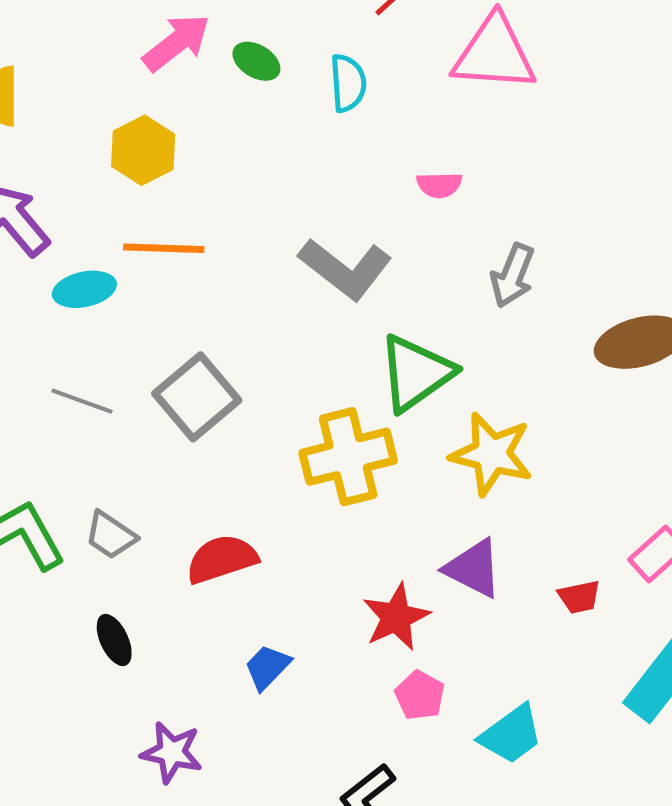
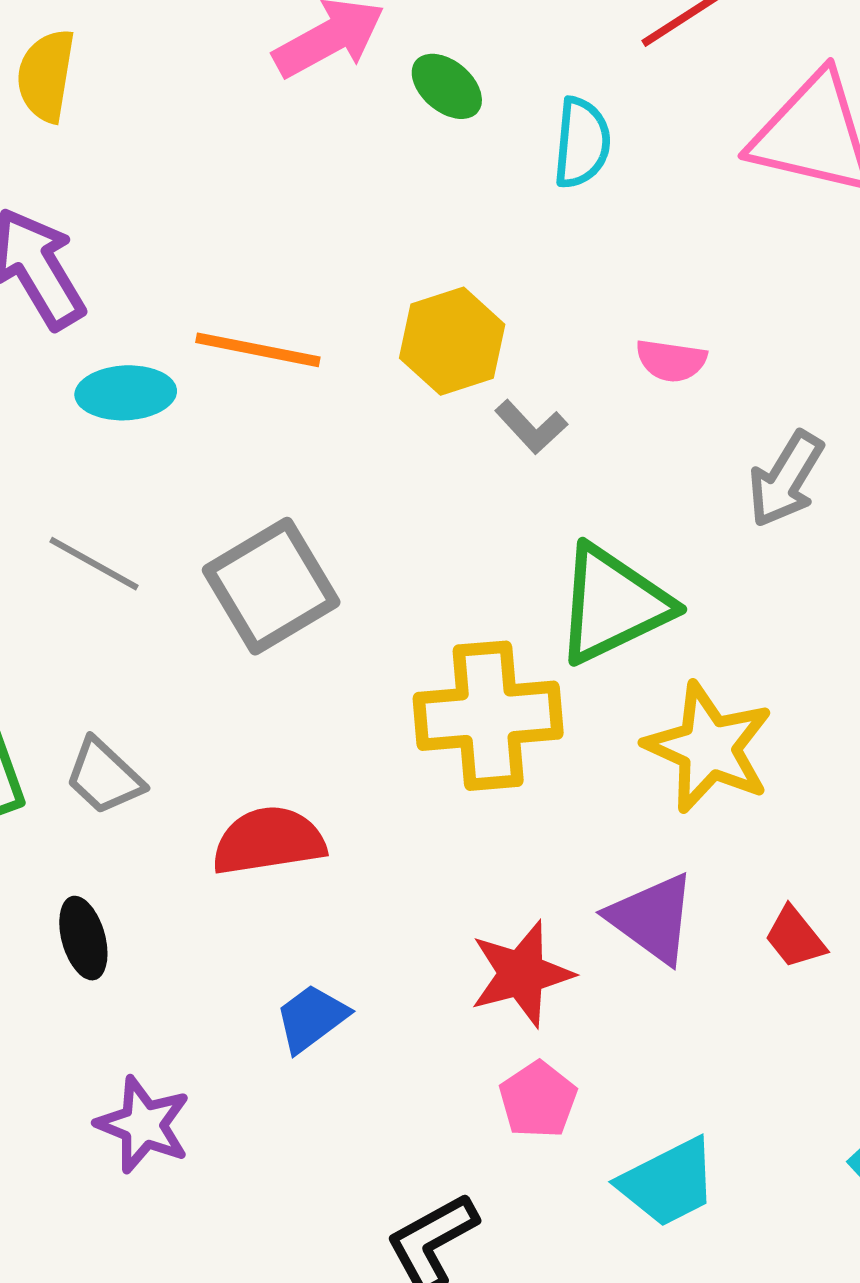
yellow hexagon: (143, 150) -> (452, 341), moved
pink semicircle: (439, 185) -> (671, 361), moved
gray L-shape: (345, 269) -> (531, 427), size x0.5
red trapezoid: (579, 597) -> (795, 937), moved, turned 54

